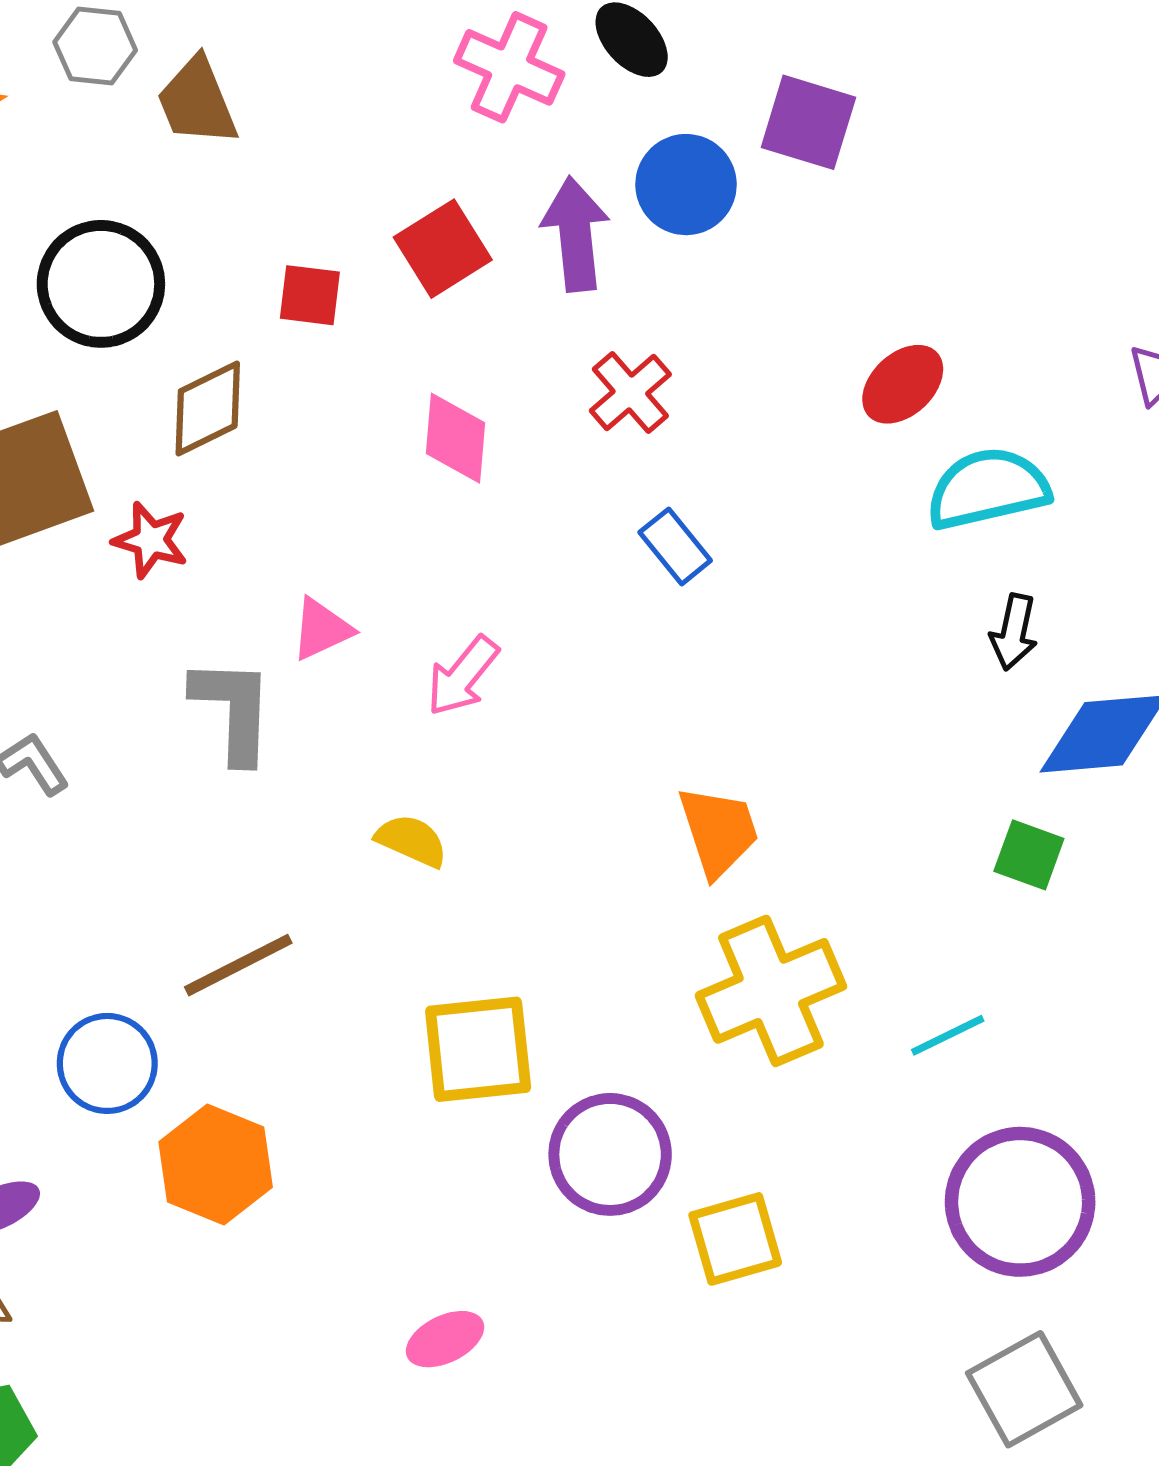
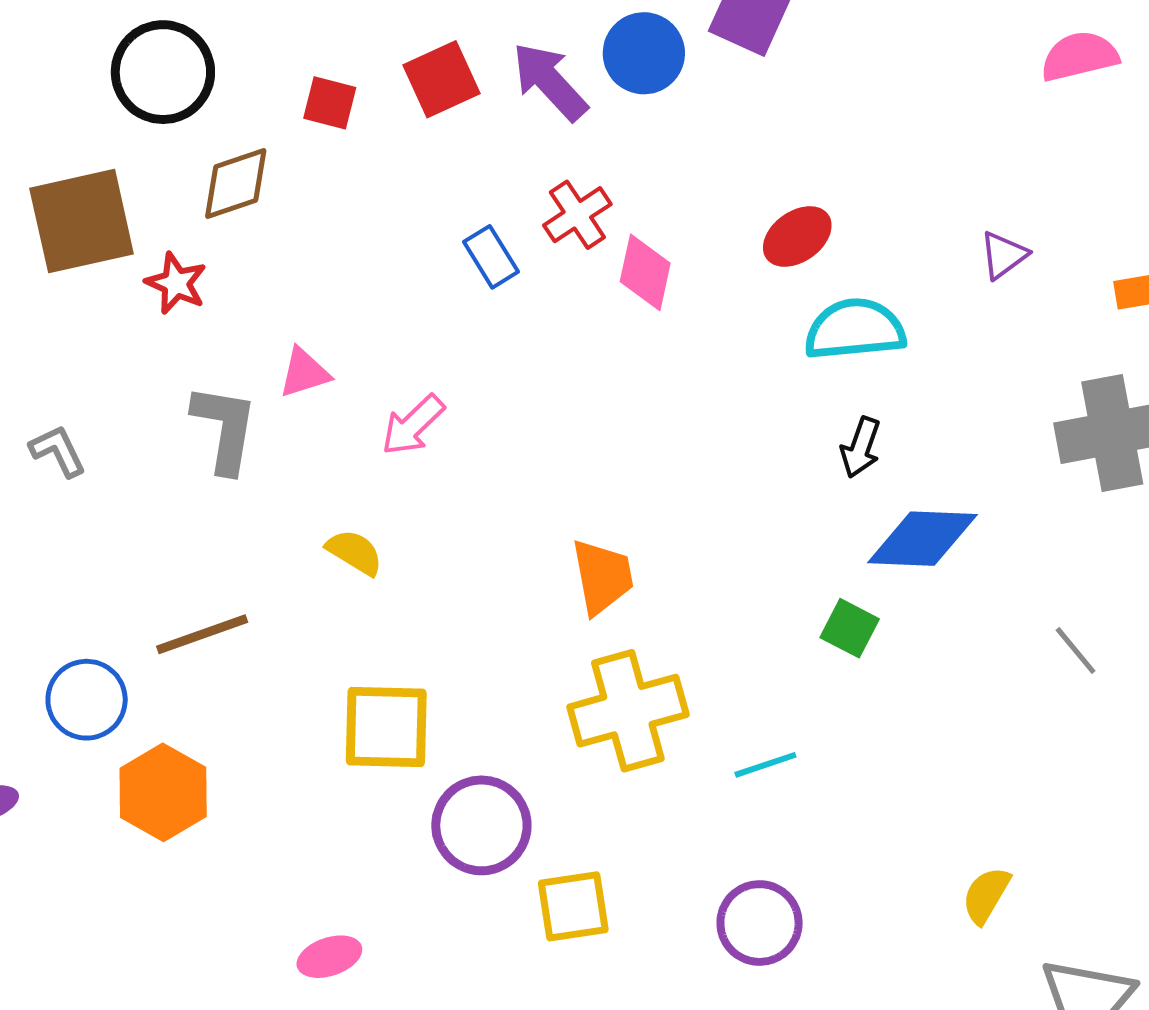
purple arrow: (575, 234) -> (550, 82), turned -44
pink diamond: (456, 438) -> (645, 272), moved
blue rectangle: (675, 546) -> (491, 257), moved
purple circle: (1020, 1202) -> (760, 923), moved, size x0.7

